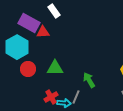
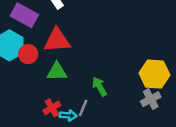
red triangle: (43, 32) -> (57, 40), moved, size x1.6
red circle: (28, 69) -> (28, 54), moved

